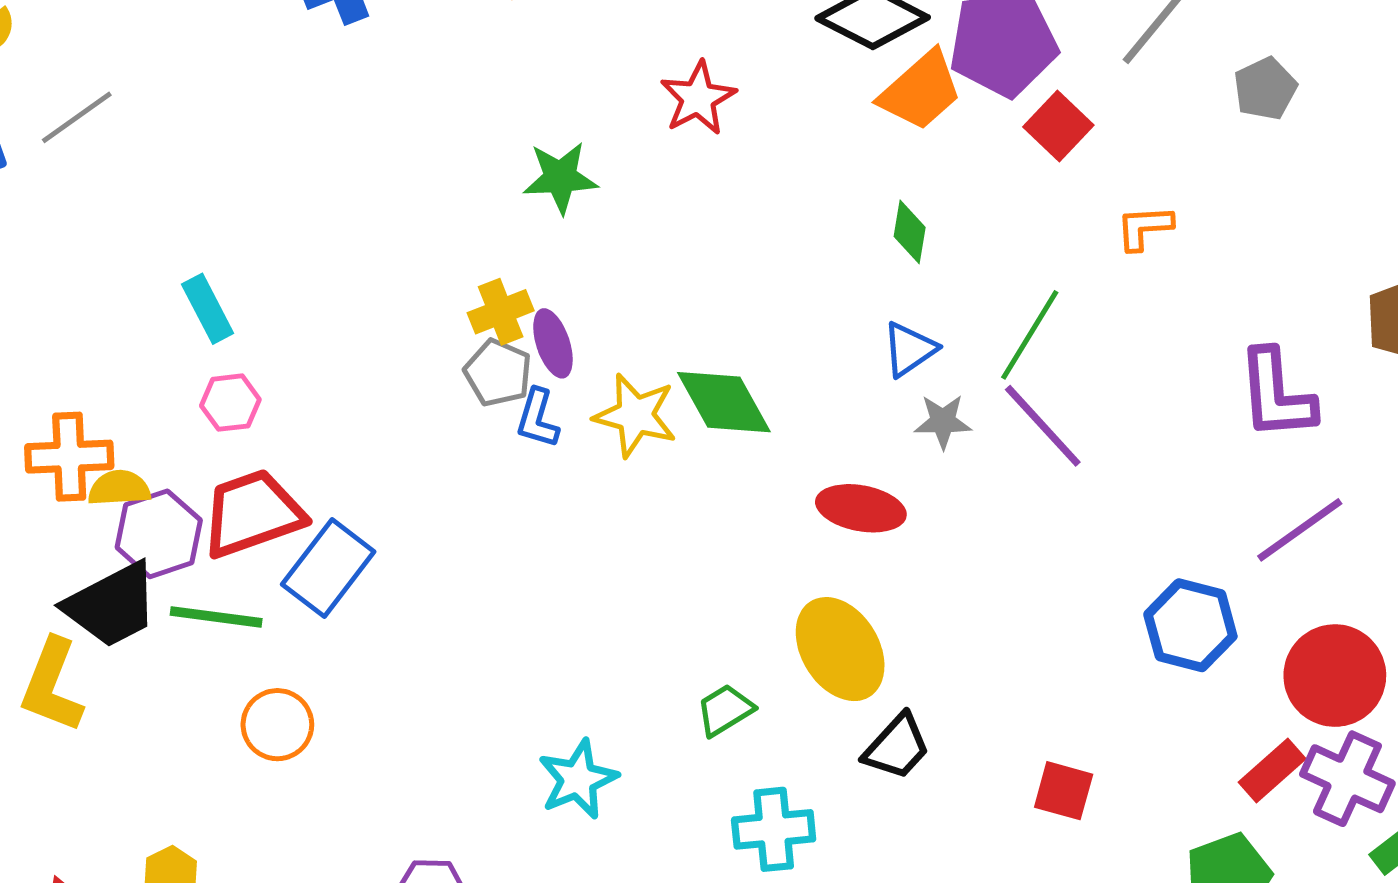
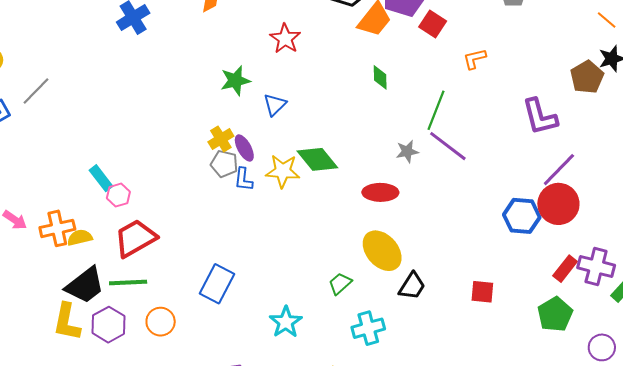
cyan rectangle: (208, 309) -> (101, 178), moved
blue triangle: (909, 349) -> (275, 105), moved
purple hexagon: (159, 534) -> (108, 325), moved
blue rectangle: (328, 568) -> (217, 284), moved
red circle: (1335, 676) -> (558, 204), moved

